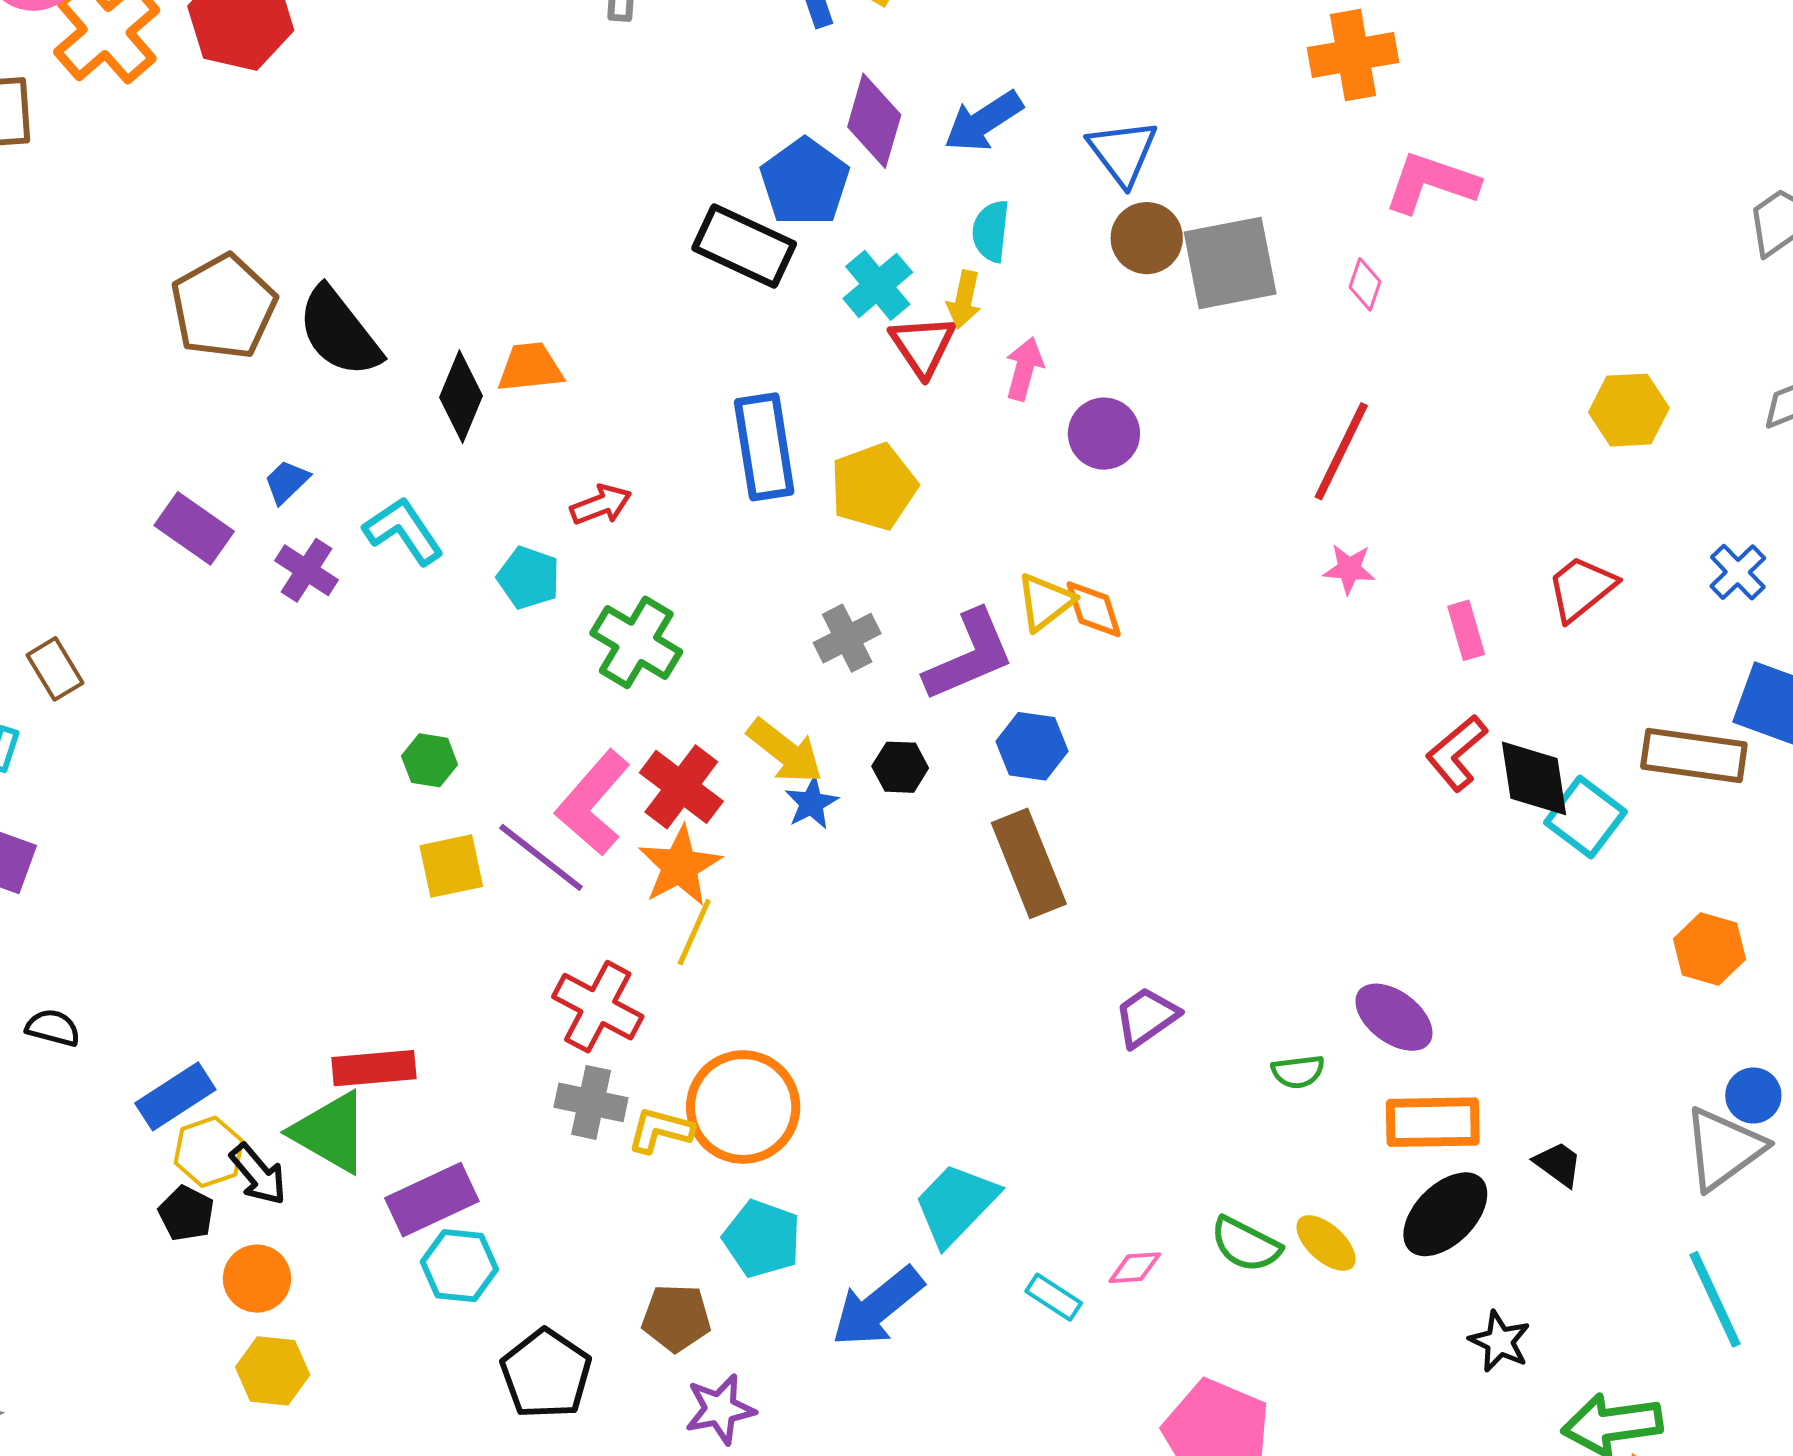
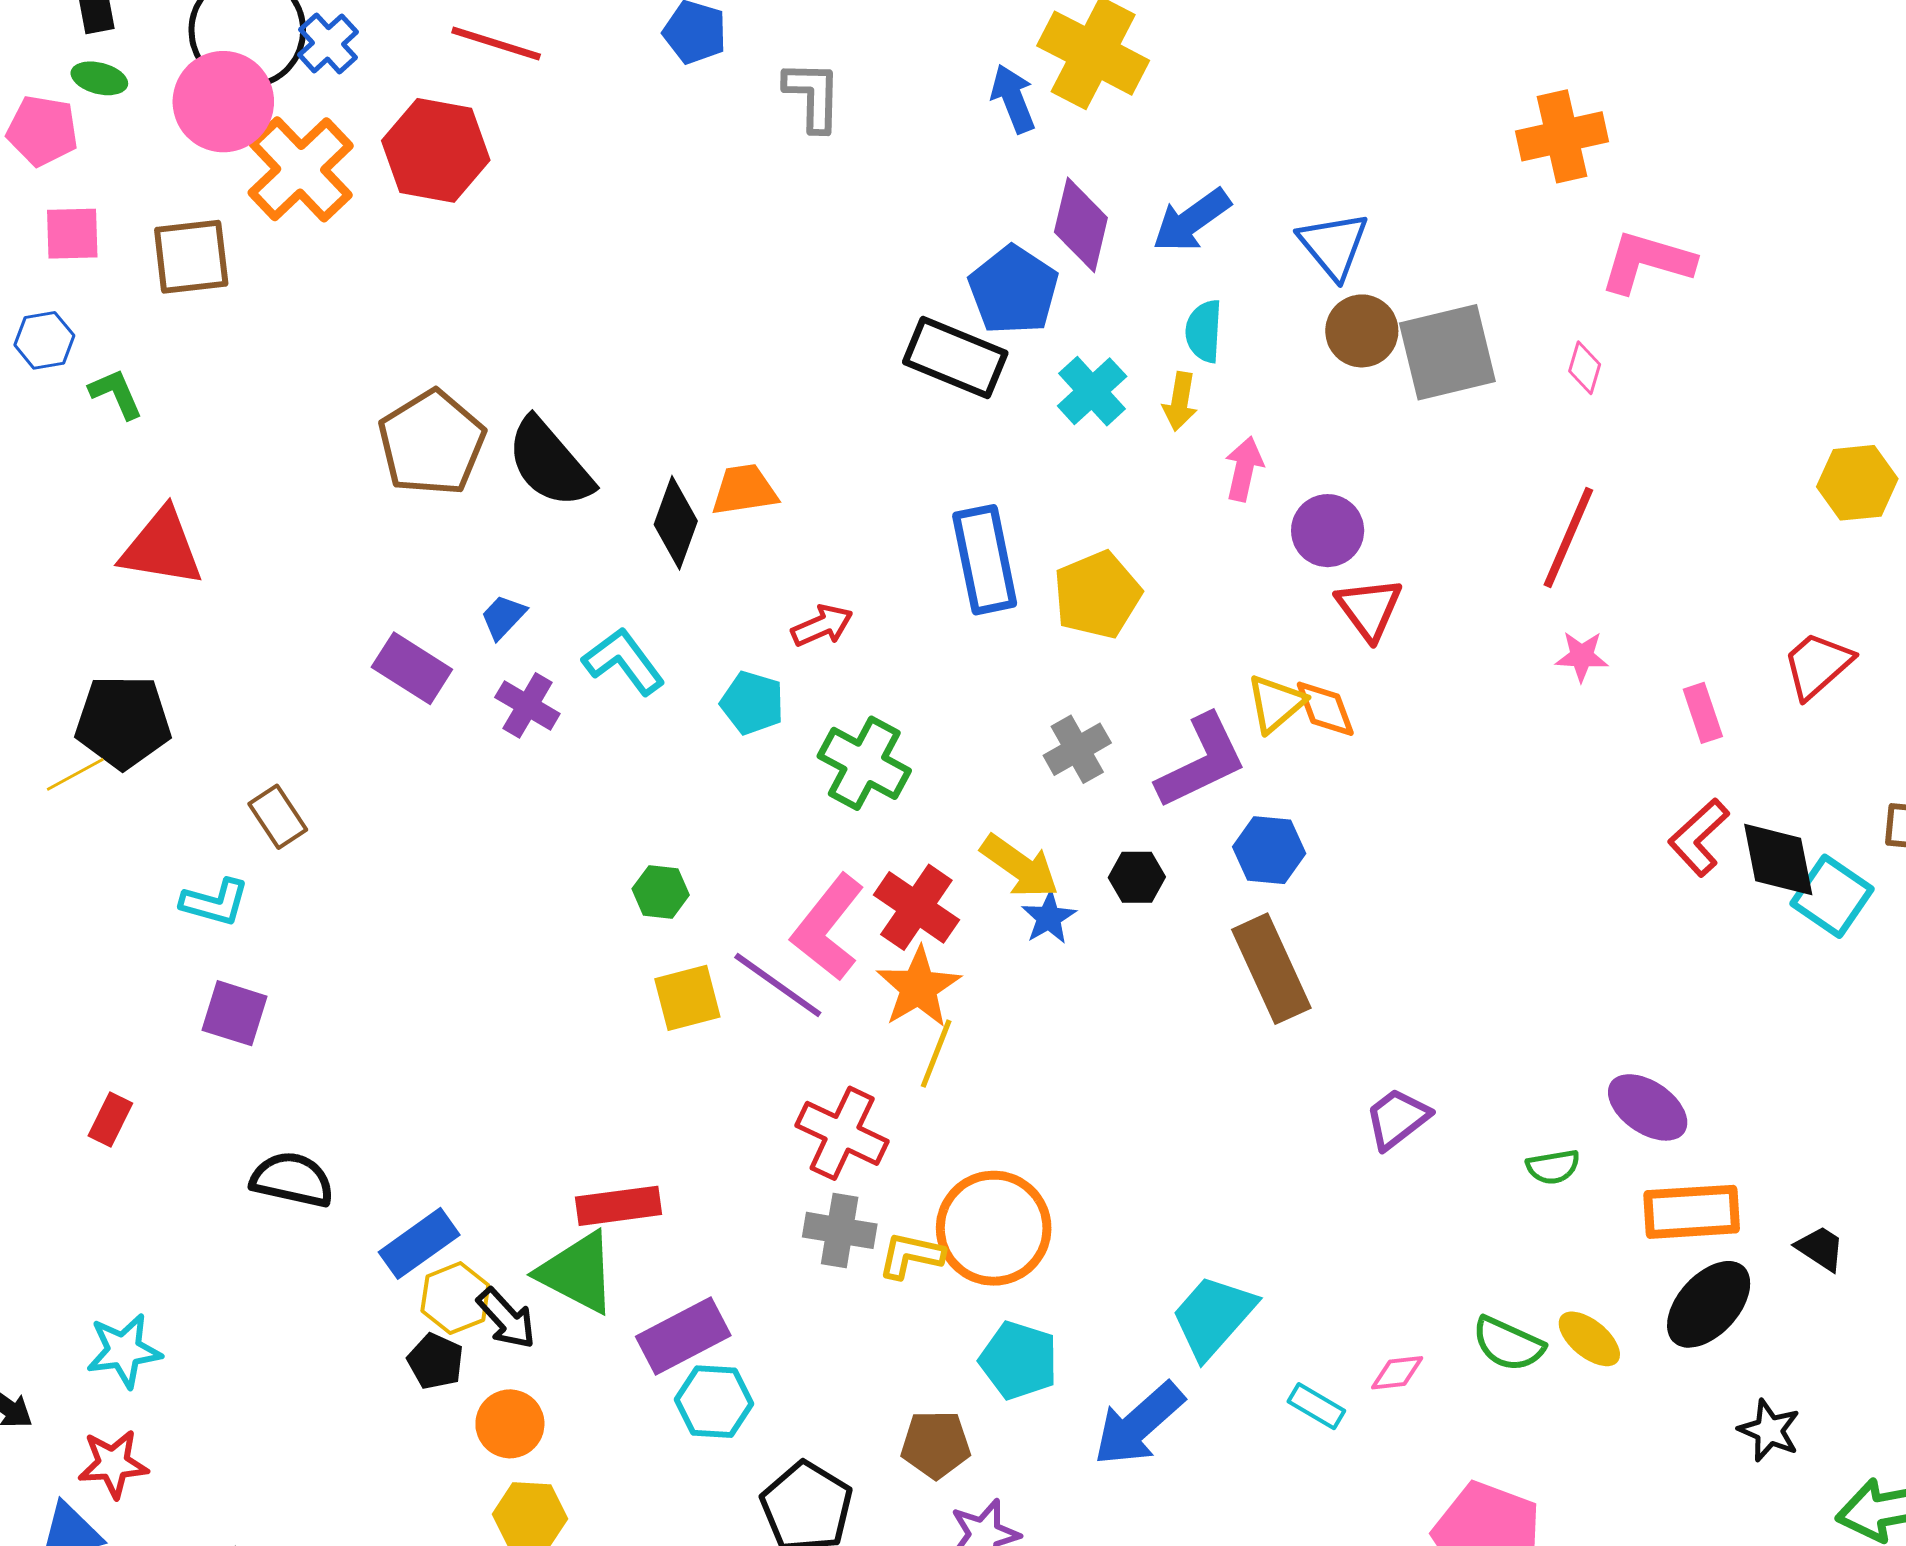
red triangle: (923, 346) -> (1369, 609), moved
black semicircle: (53, 1028) -> (292, 1180), size x1.5

